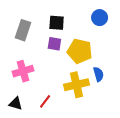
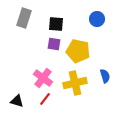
gray rectangle: (23, 30) -> (24, 18), moved
pink cross: (23, 71) -> (43, 78), moved, turned -36
blue semicircle: (99, 74) -> (105, 76), moved

